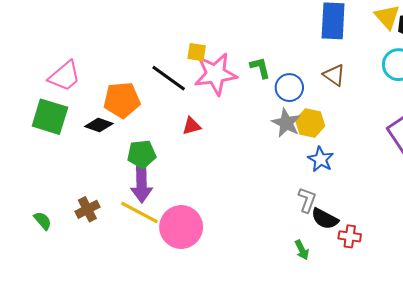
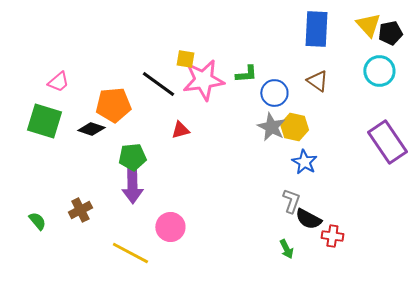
green L-shape: (260, 68) -> (246, 74), turned 100
pink trapezoid: (65, 76) -> (58, 82), size x0.7
yellow line: (139, 212) -> (130, 253), moved
pink circle: (181, 227) -> (170, 227), size x0.7

